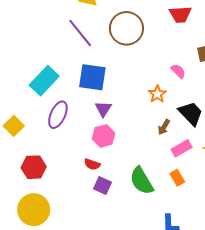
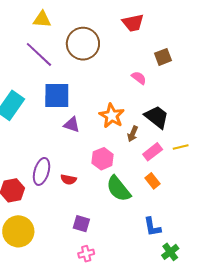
orange star: (157, 94) -> (112, 116), moved, size x1.4
purple triangle: (103, 109) -> (72, 125), turned -36
purple ellipse: (58, 115) -> (42, 171), moved
pink hexagon: (104, 136) -> (103, 159), moved
purple square: (102, 185) -> (81, 224), moved

